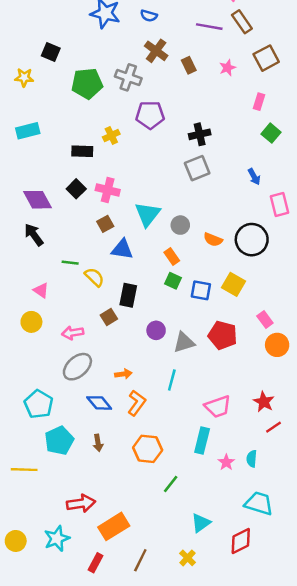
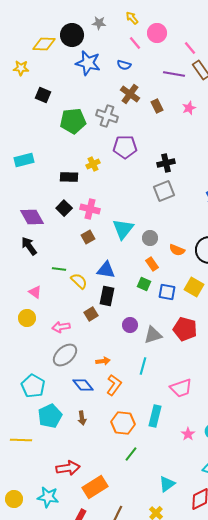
yellow star: (24, 77) -> (21, 68), moved
blue triangle: (122, 249) -> (106, 270), moved
orange rectangle: (172, 257) -> (152, 264), moved
cyan rectangle: (202, 440) -> (155, 416), moved
green line: (171, 484) -> (131, 454), moved
cyan star: (57, 539) -> (48, 497), turned 30

